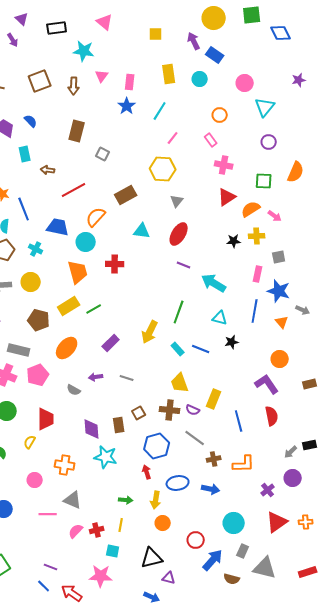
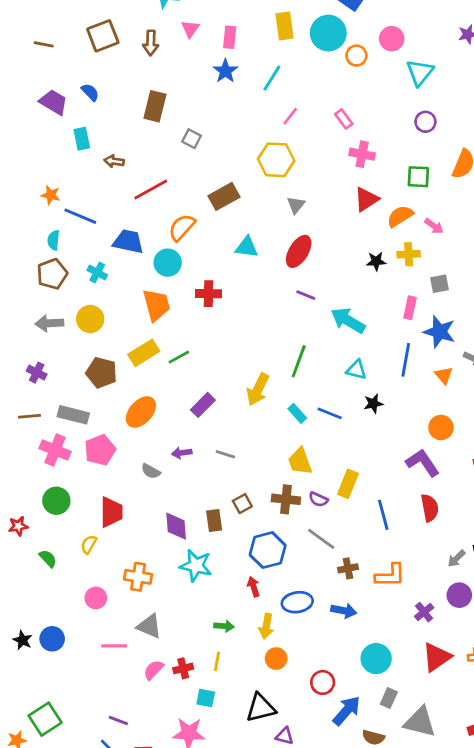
cyan circle: (200, 79) -> (328, 33), size x1.6
orange circle: (220, 115) -> (356, 56), moved
blue line: (24, 209) -> (80, 216), turned -45

